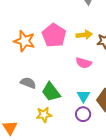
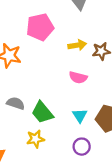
pink pentagon: (54, 35) -> (40, 27), moved, turned 30
purple circle: (83, 114) -> (82, 147), moved

